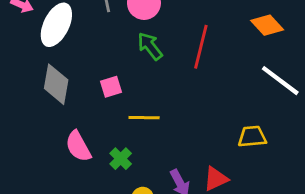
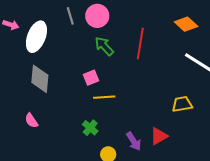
pink square: (111, 87) -> (91, 78), moved
pink semicircle: (78, 146) -> (31, 121), moved, size x0.7

